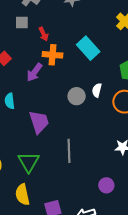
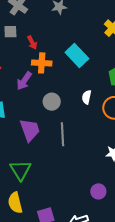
gray circle: (77, 96) -> (52, 102), moved
gray line: (69, 151) -> (63, 134), moved

